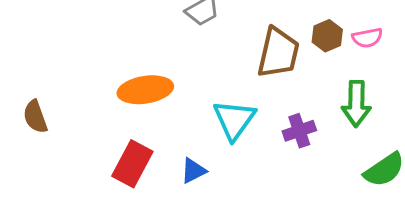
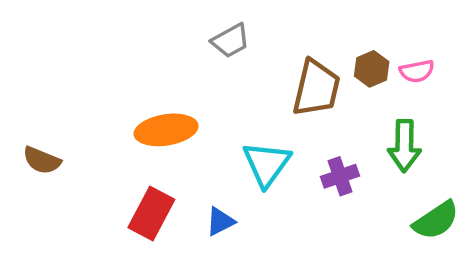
brown semicircle: (35, 117) -> (42, 160), turned -48

